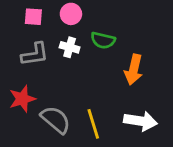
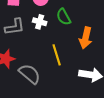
green semicircle: (103, 40) -> (64, 17), turned 48
yellow line: (93, 124) -> (57, 55), moved

